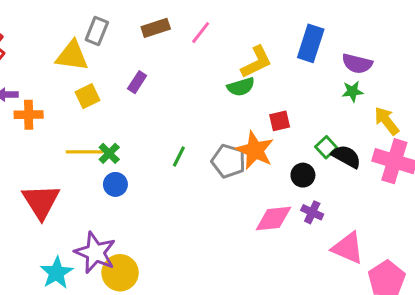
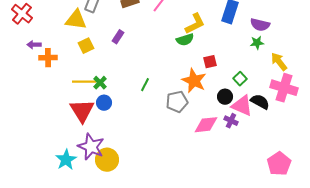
black semicircle: (346, 157) -> (260, 102), moved
gray pentagon: (229, 161) -> (177, 102), moved, turned -30
red triangle: (41, 201) -> (82, 111), moved
pink triangle: (348, 248) -> (242, 106), moved

